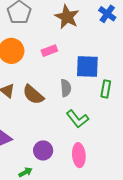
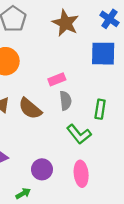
pink rectangle: (49, 51) -> (57, 79), moved
blue square: (87, 66) -> (103, 54), moved
green rectangle: (106, 89) -> (100, 109), moved

